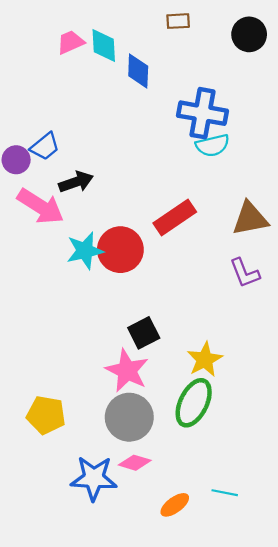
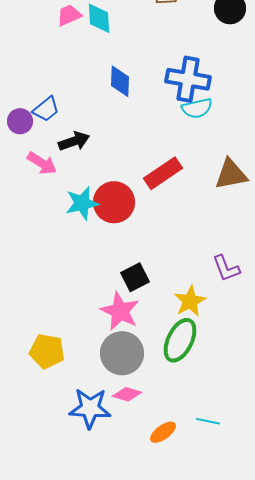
blue diamond: (138, 71) -> (120, 81), moved
pink arrow: (41, 206) -> (42, 163), size x0.7
purple L-shape: (245, 273) -> (226, 268), moved

